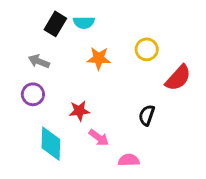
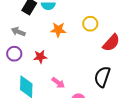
red star: (79, 111) -> (40, 57), moved
black semicircle: (147, 115) -> (102, 77), moved, size x1.5

